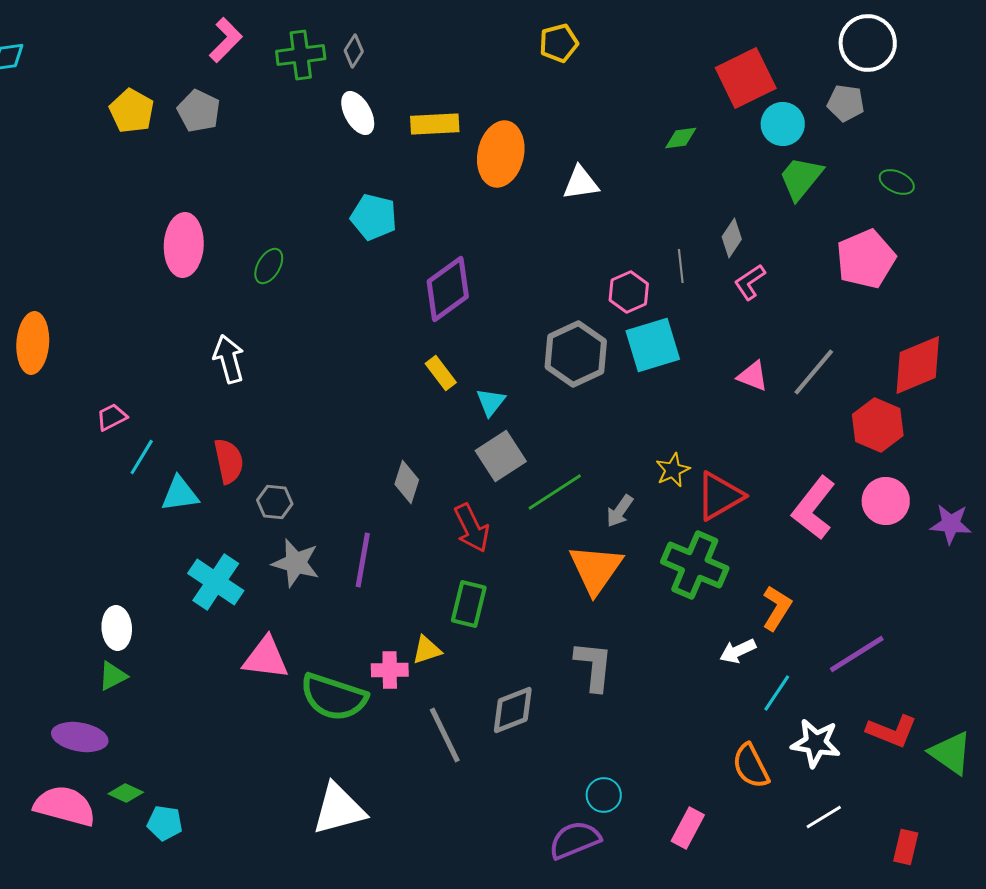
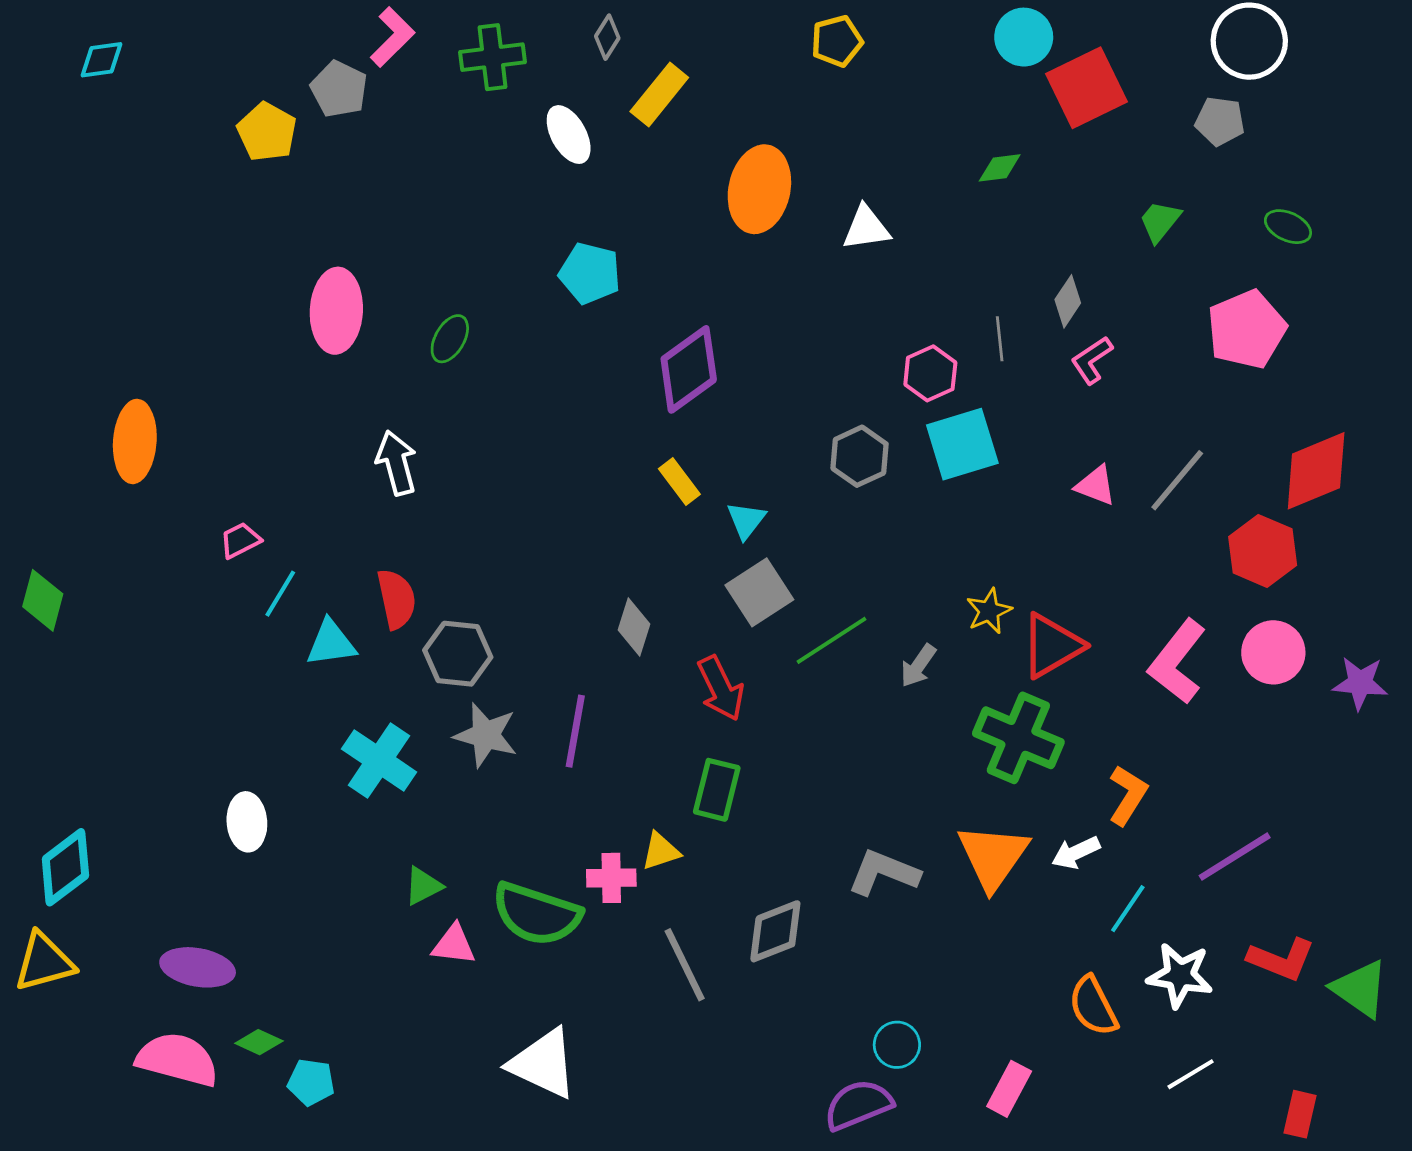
gray diamond: (354, 51) -> (607, 37), moved
gray pentagon: (199, 111) -> (339, 89), moved
yellow rectangle: (435, 124) -> (659, 94), moved, turned -48
cyan circle: (783, 124) -> (1024, 37), moved
green trapezoid: (801, 178) -> (1160, 221), size x0.7
gray hexagon: (576, 354) -> (860, 456), size x0.7
gray hexagon: (275, 502) -> (458, 654), size x1.4
orange triangle: (596, 569) -> (993, 857), moved
pink triangle: (266, 658) -> (454, 945), moved, size x0.7
gray L-shape: (594, 666) -> (884, 873), turned -74
green triangle: (113, 676) -> (423, 886), moved
white triangle: (339, 809) -> (543, 1063), turned 40

